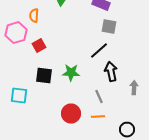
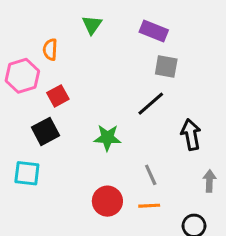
black arrow: (111, 72) -> (191, 135), moved
black square: (44, 76) -> (46, 131), moved, turned -36
gray arrow: (134, 88) -> (209, 181), moved

